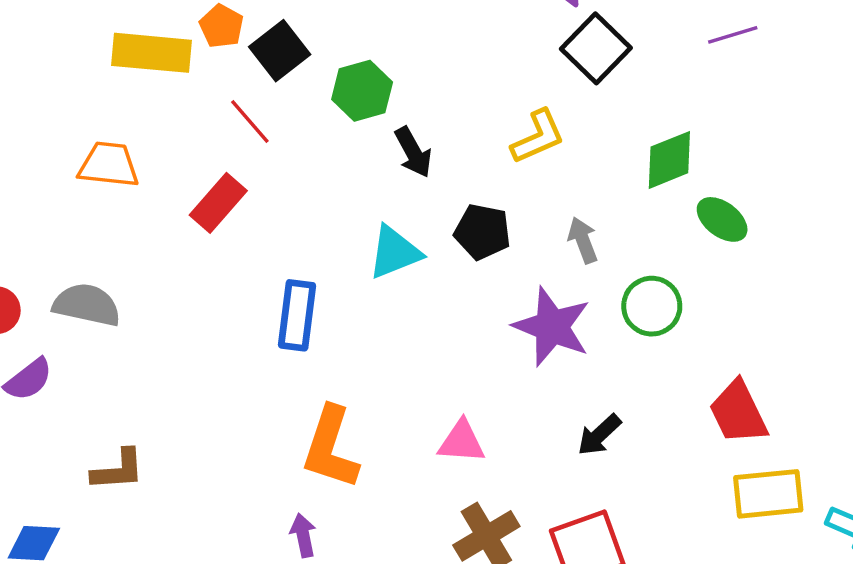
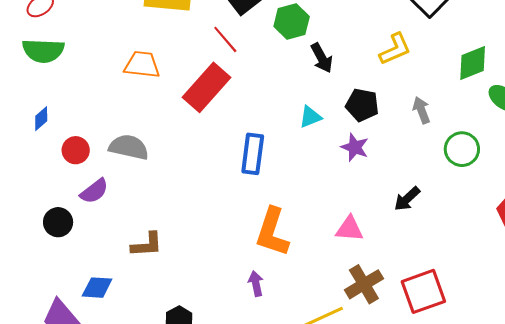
red rectangle: (218, 203) -> (207, 87), size x1.4
cyan triangle: (395, 252) -> (310, 117), size x0.7
purple star: (552, 327) -> (355, 147), moved, size x0.6
black arrow: (599, 435) -> (407, 199), moved

